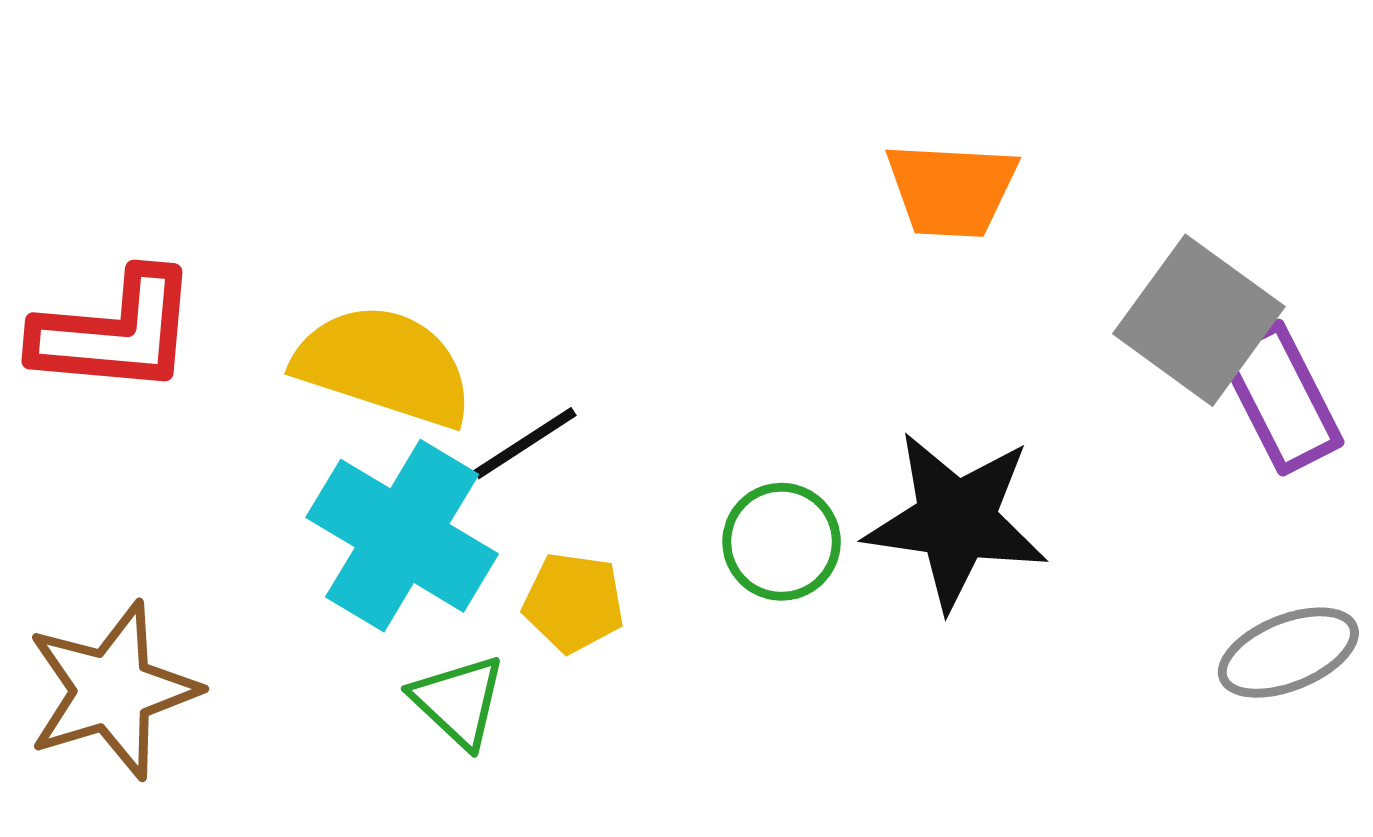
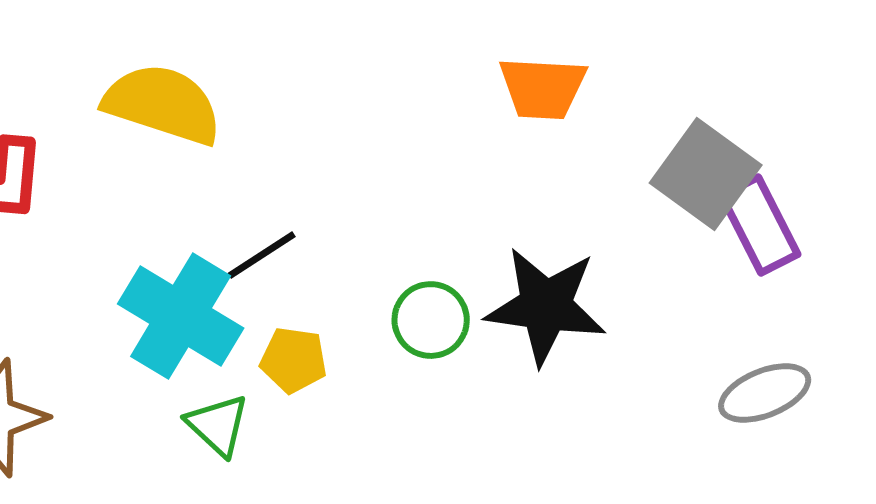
yellow semicircle: (384, 366) -> (163, 104), moved

